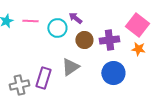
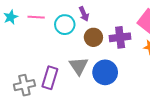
purple arrow: (75, 18) -> (84, 14), turned -152
gray triangle: (70, 67) -> (79, 66), turned -30
blue circle: (113, 73) -> (105, 72), moved

